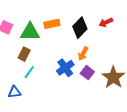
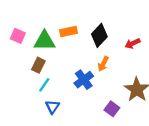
red arrow: (106, 22) -> (132, 43), moved
purple square: (87, 73) -> (112, 109), moved
blue triangle: (14, 92) -> (52, 107), moved, turned -48

